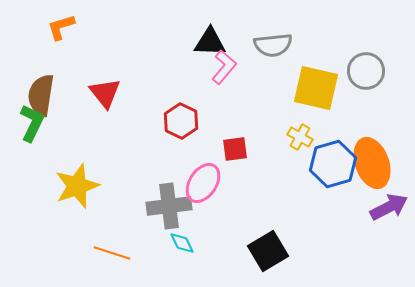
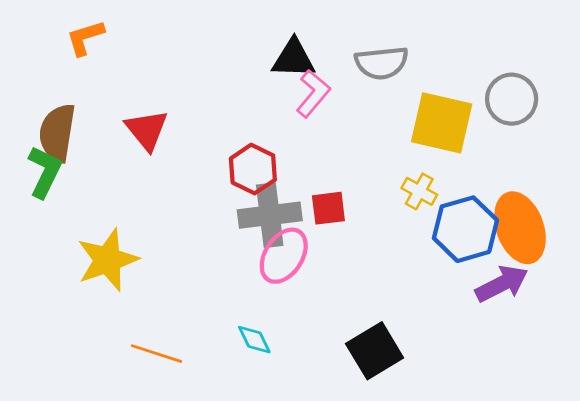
gray cross: (169, 206) -> (270, 215), moved
purple arrow: (389, 207) -> (502, 284), moved

